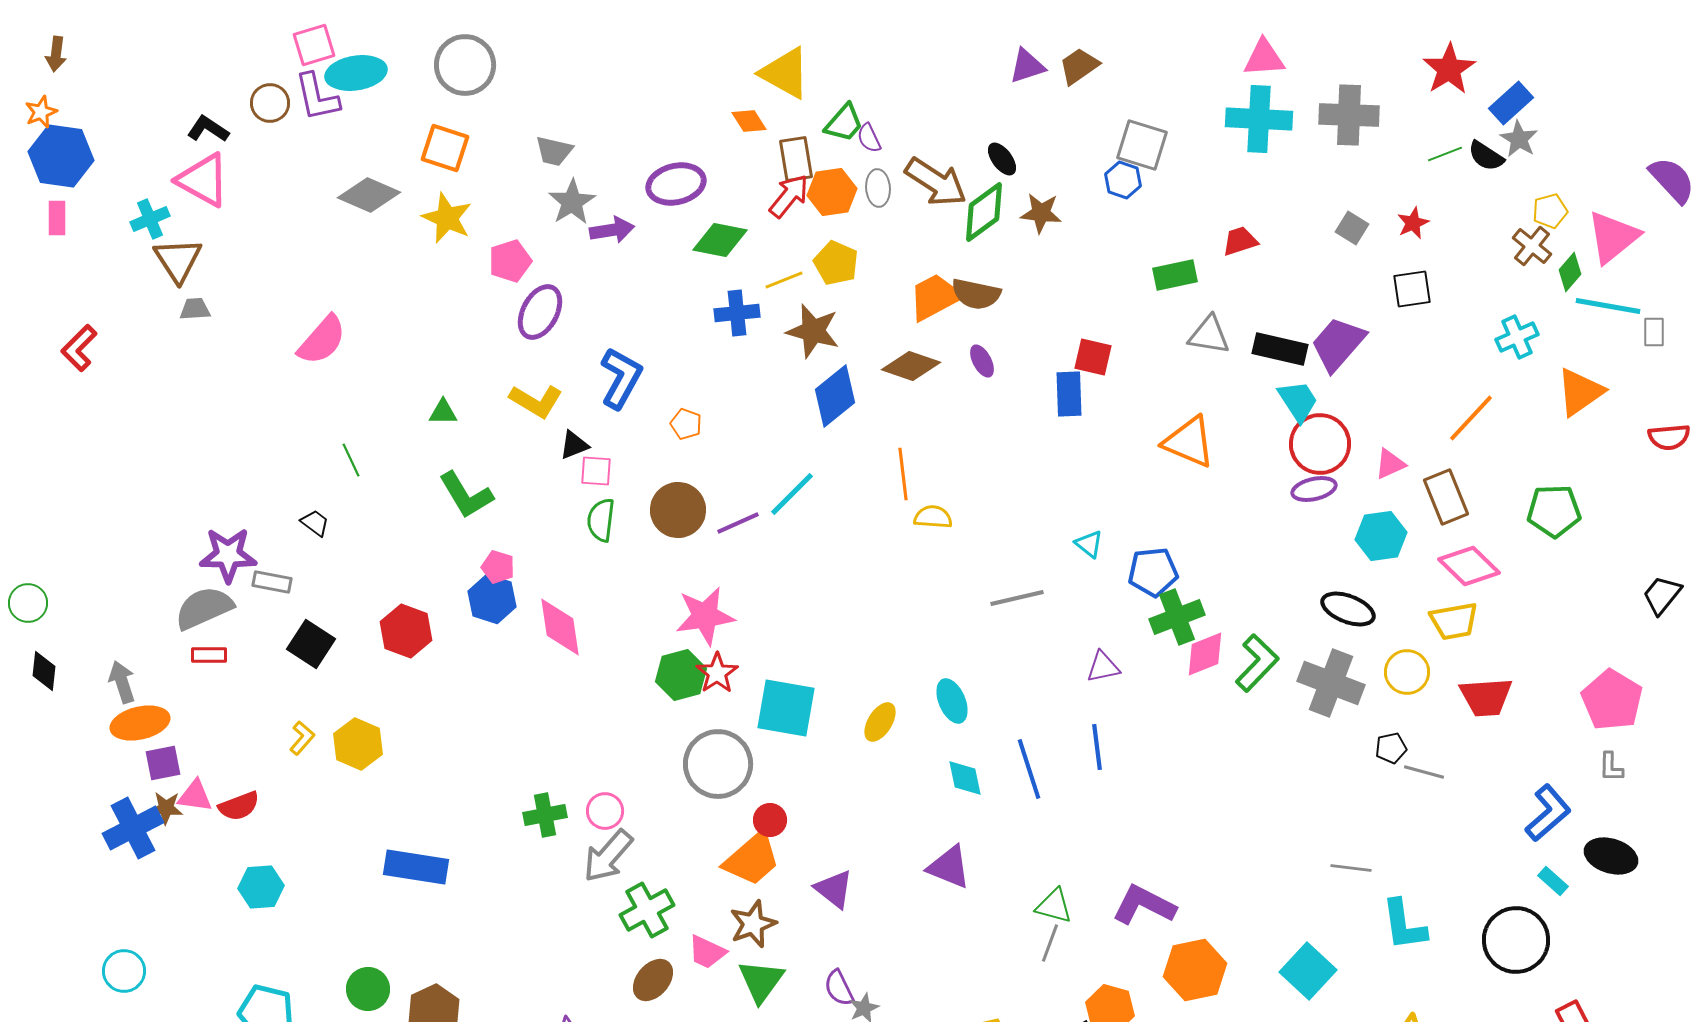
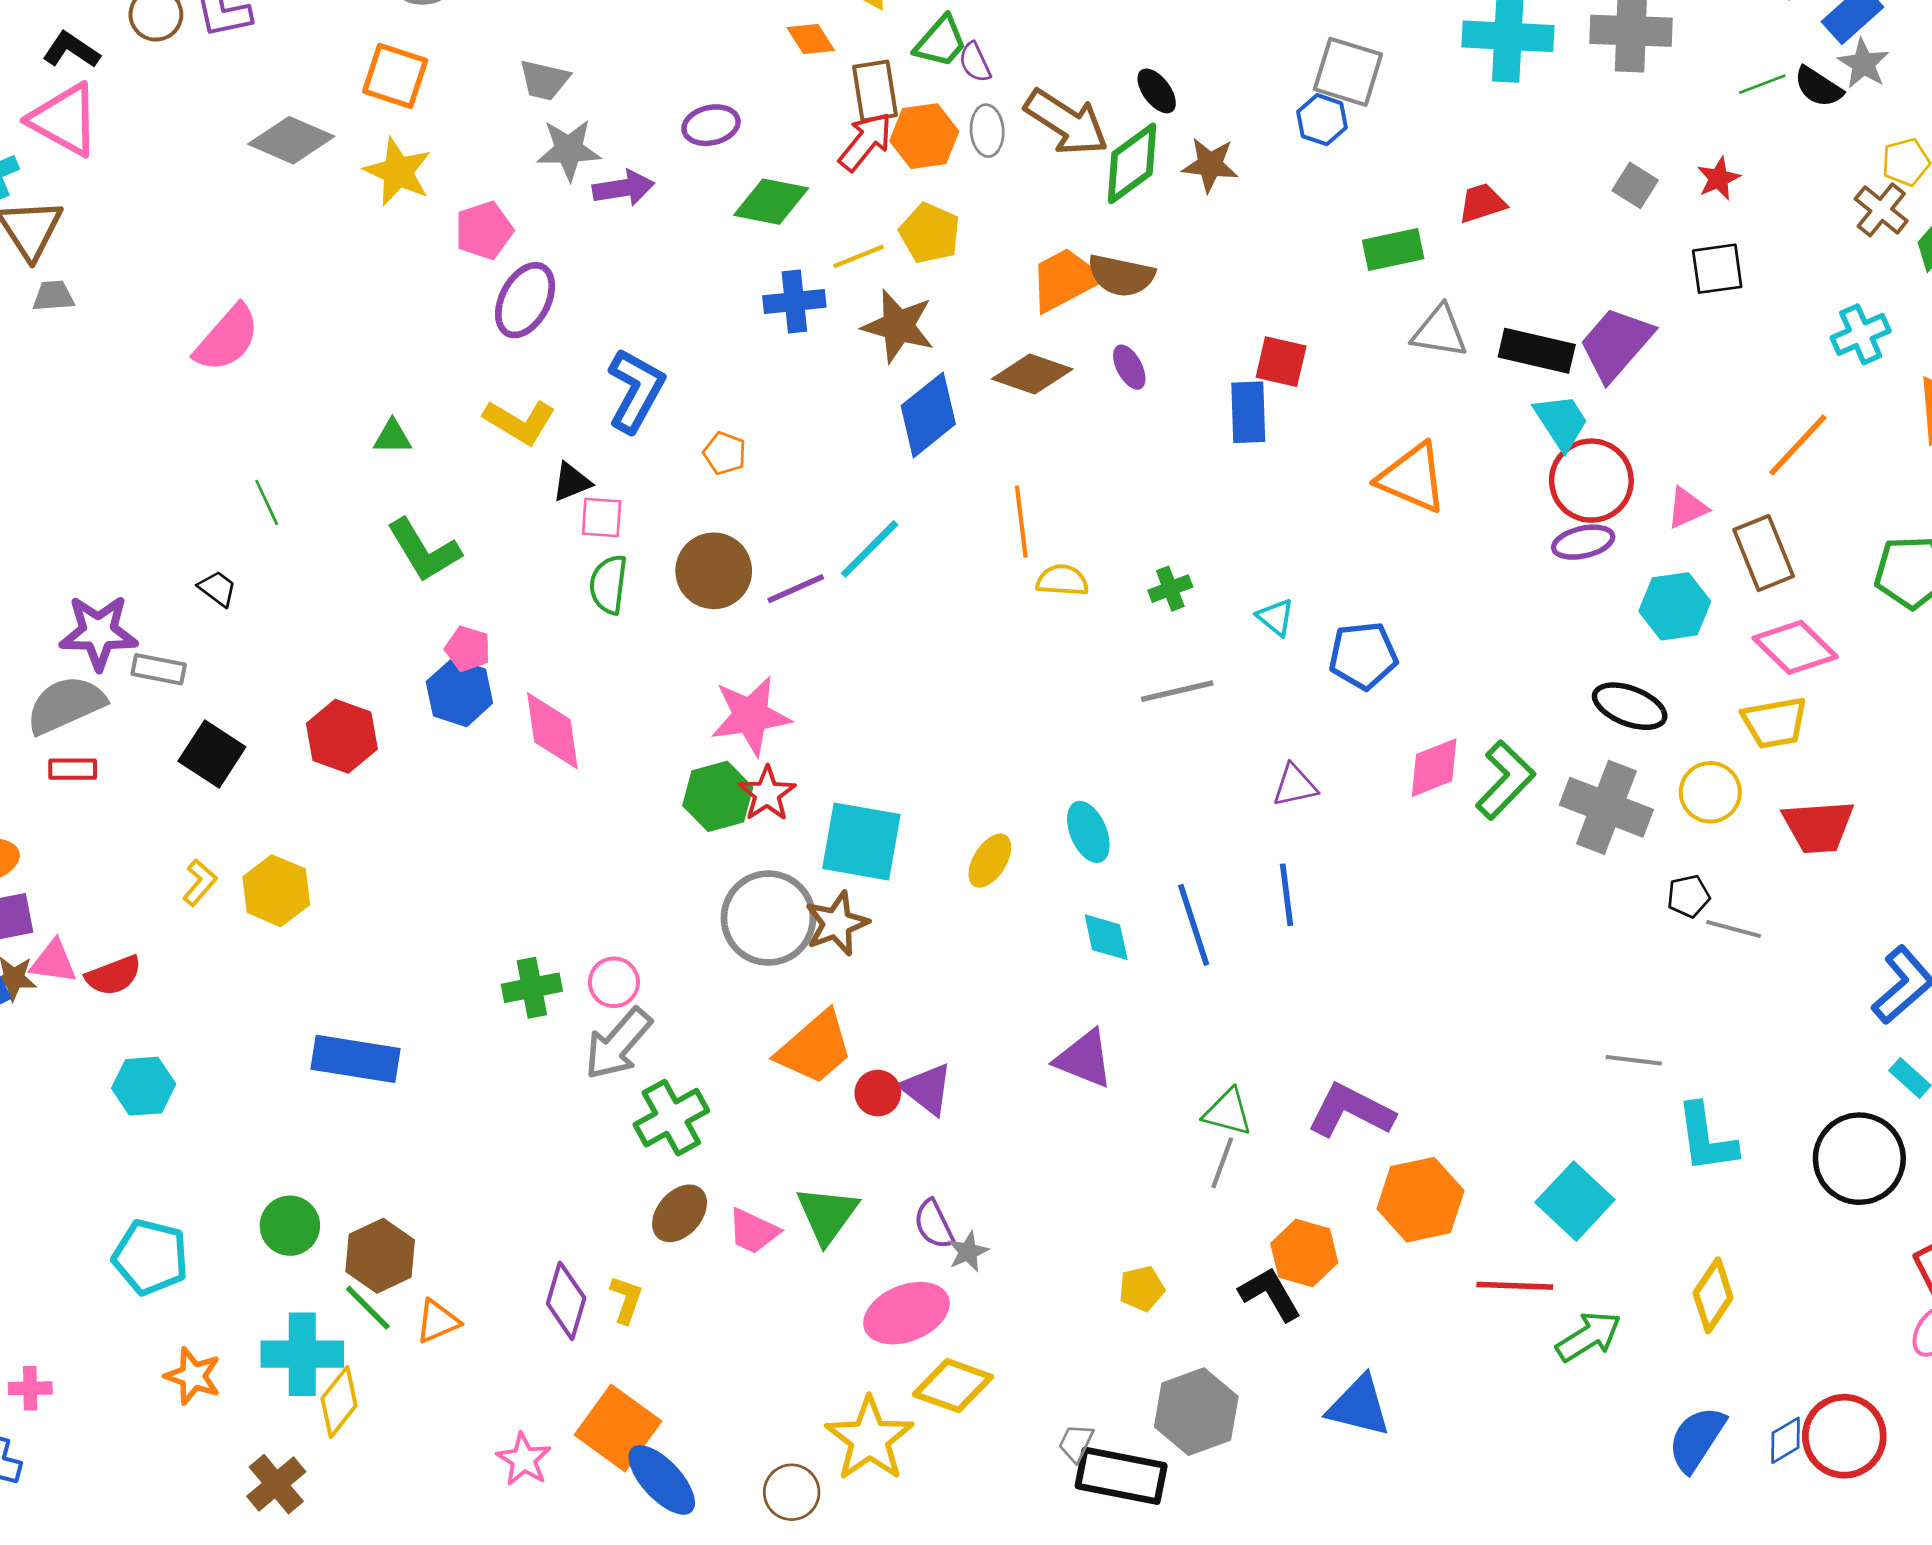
purple ellipse: (676, 184) -> (711, 125), size x0.7
gray star: (572, 202) -> (569, 150), turned 30
green cross: (1177, 617) -> (1170, 589), moved, size x0.6
red circle: (770, 820) -> (878, 1093), moved
brown star: (753, 924) -> (837, 924), moved
pink trapezoid: (707, 952) -> (753, 1231), moved

